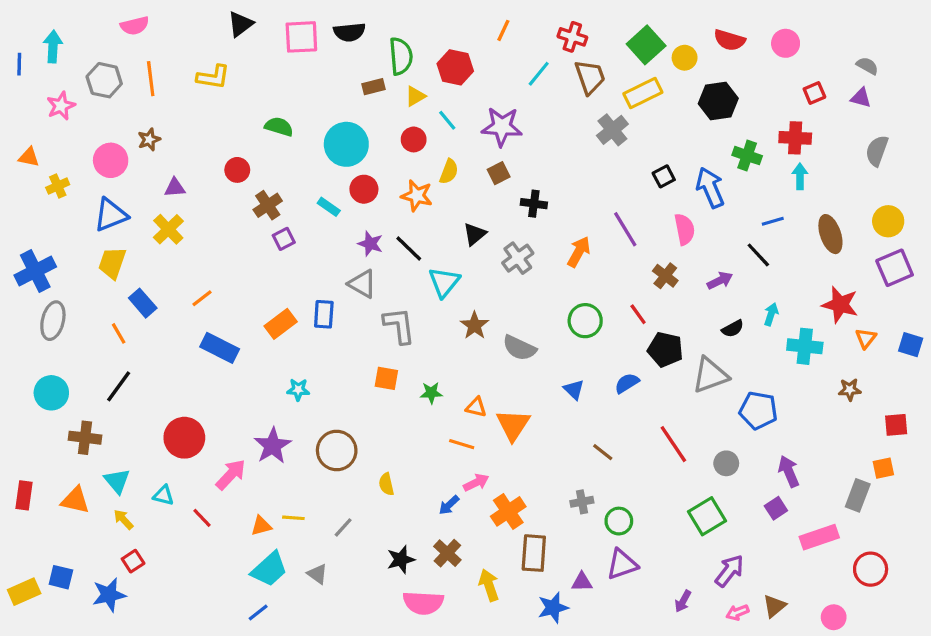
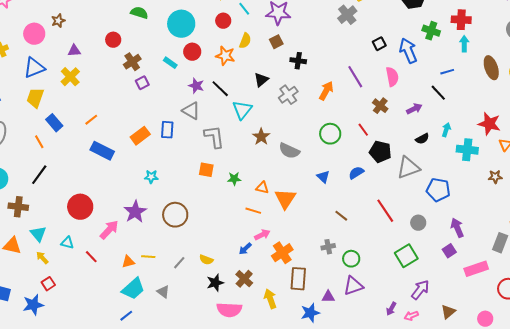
brown ellipse: (830, 234) -> (491, 68), moved
yellow semicircle: (386, 484) -> (206, 260), moved, turned -56
pink arrow: (737, 612) -> (411, 316), moved

